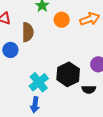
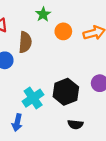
black semicircle: (89, 89) -> (75, 124), moved
blue arrow: (35, 105) -> (17, 123), moved

